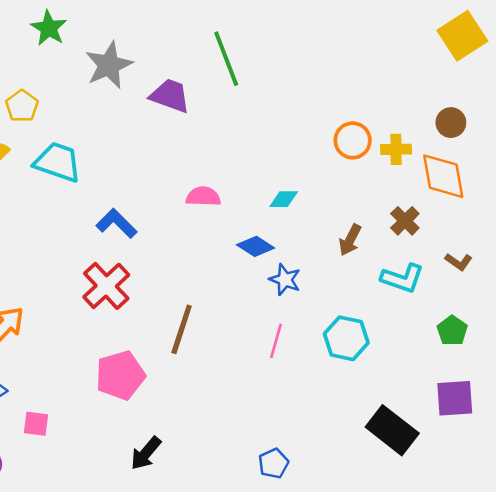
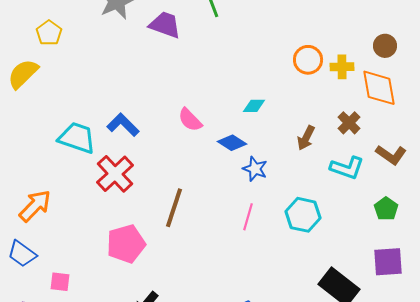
cyan trapezoid: (58, 162) -> (77, 138), moved
pink semicircle: (203, 197) -> (190, 120), moved, turned -136
brown L-shape: (459, 262) -> (391, 155), size x1.4

